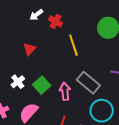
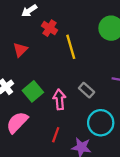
red cross: (56, 21) -> (50, 28), moved
gray rectangle: (88, 83) -> (87, 90), size x0.6

